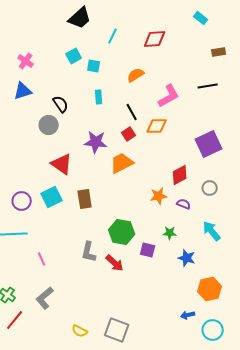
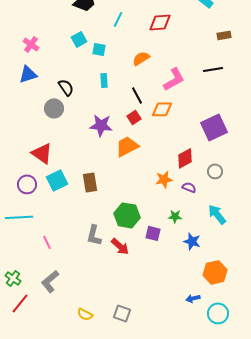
red triangle: (62, 164) -> (42, 153), moved
gray square: (117, 330) -> (122, 313), size x0.7

